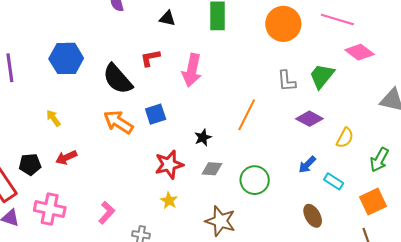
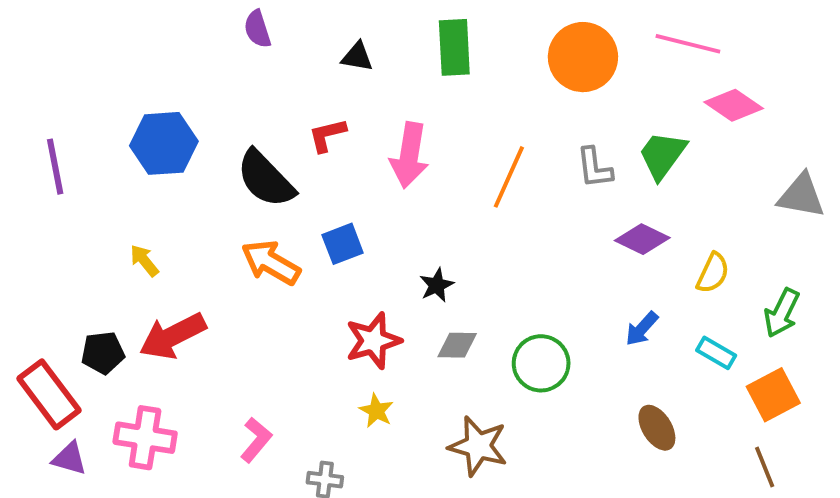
orange line: (247, 115) -> (509, 177), moved
red arrow: (66, 157) -> (173, 336), size x1.6
cyan rectangle: (334, 181) -> (716, 353), moved

